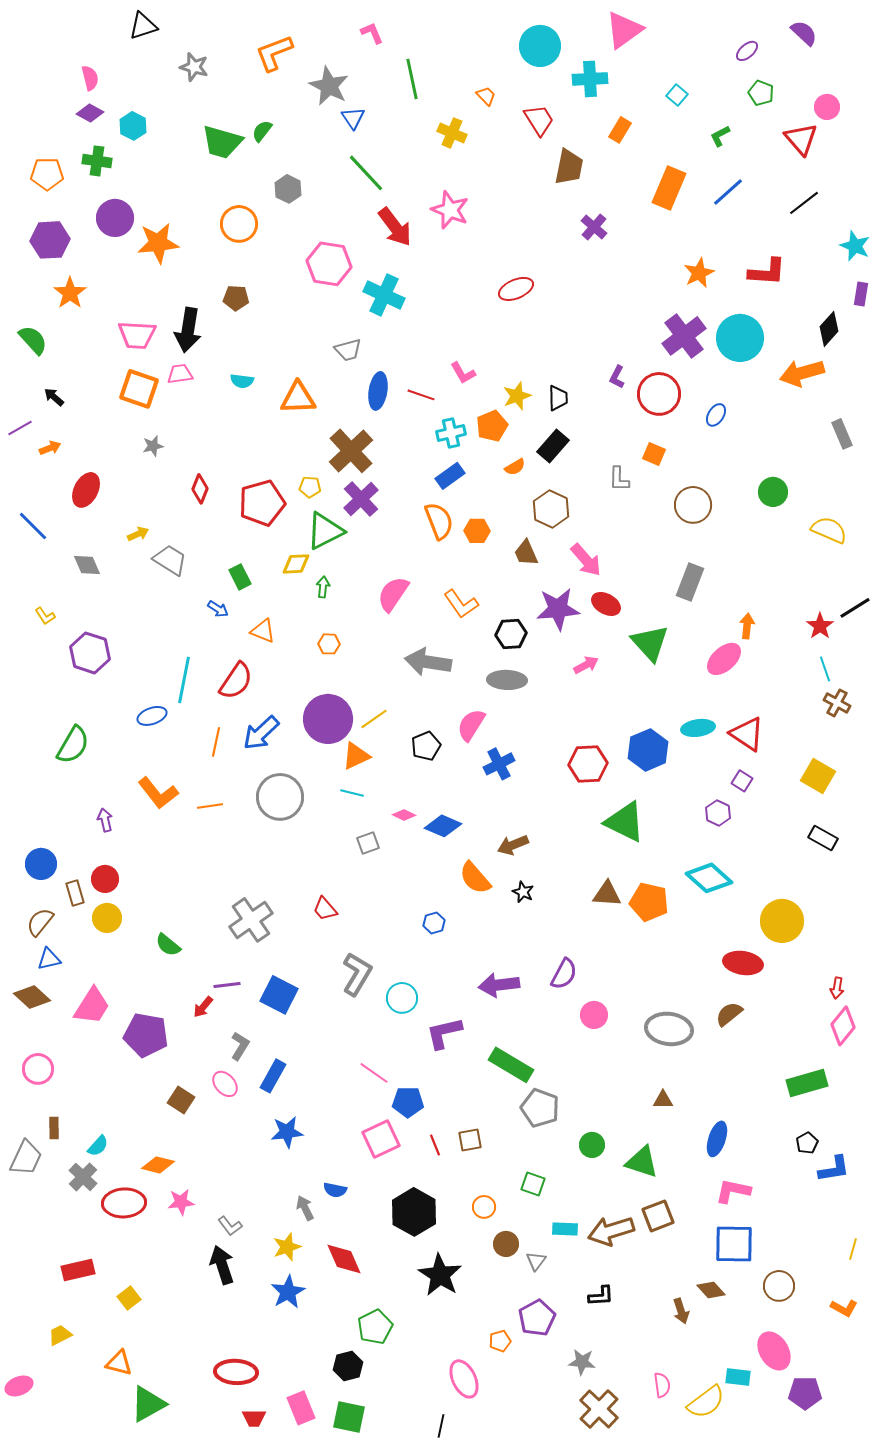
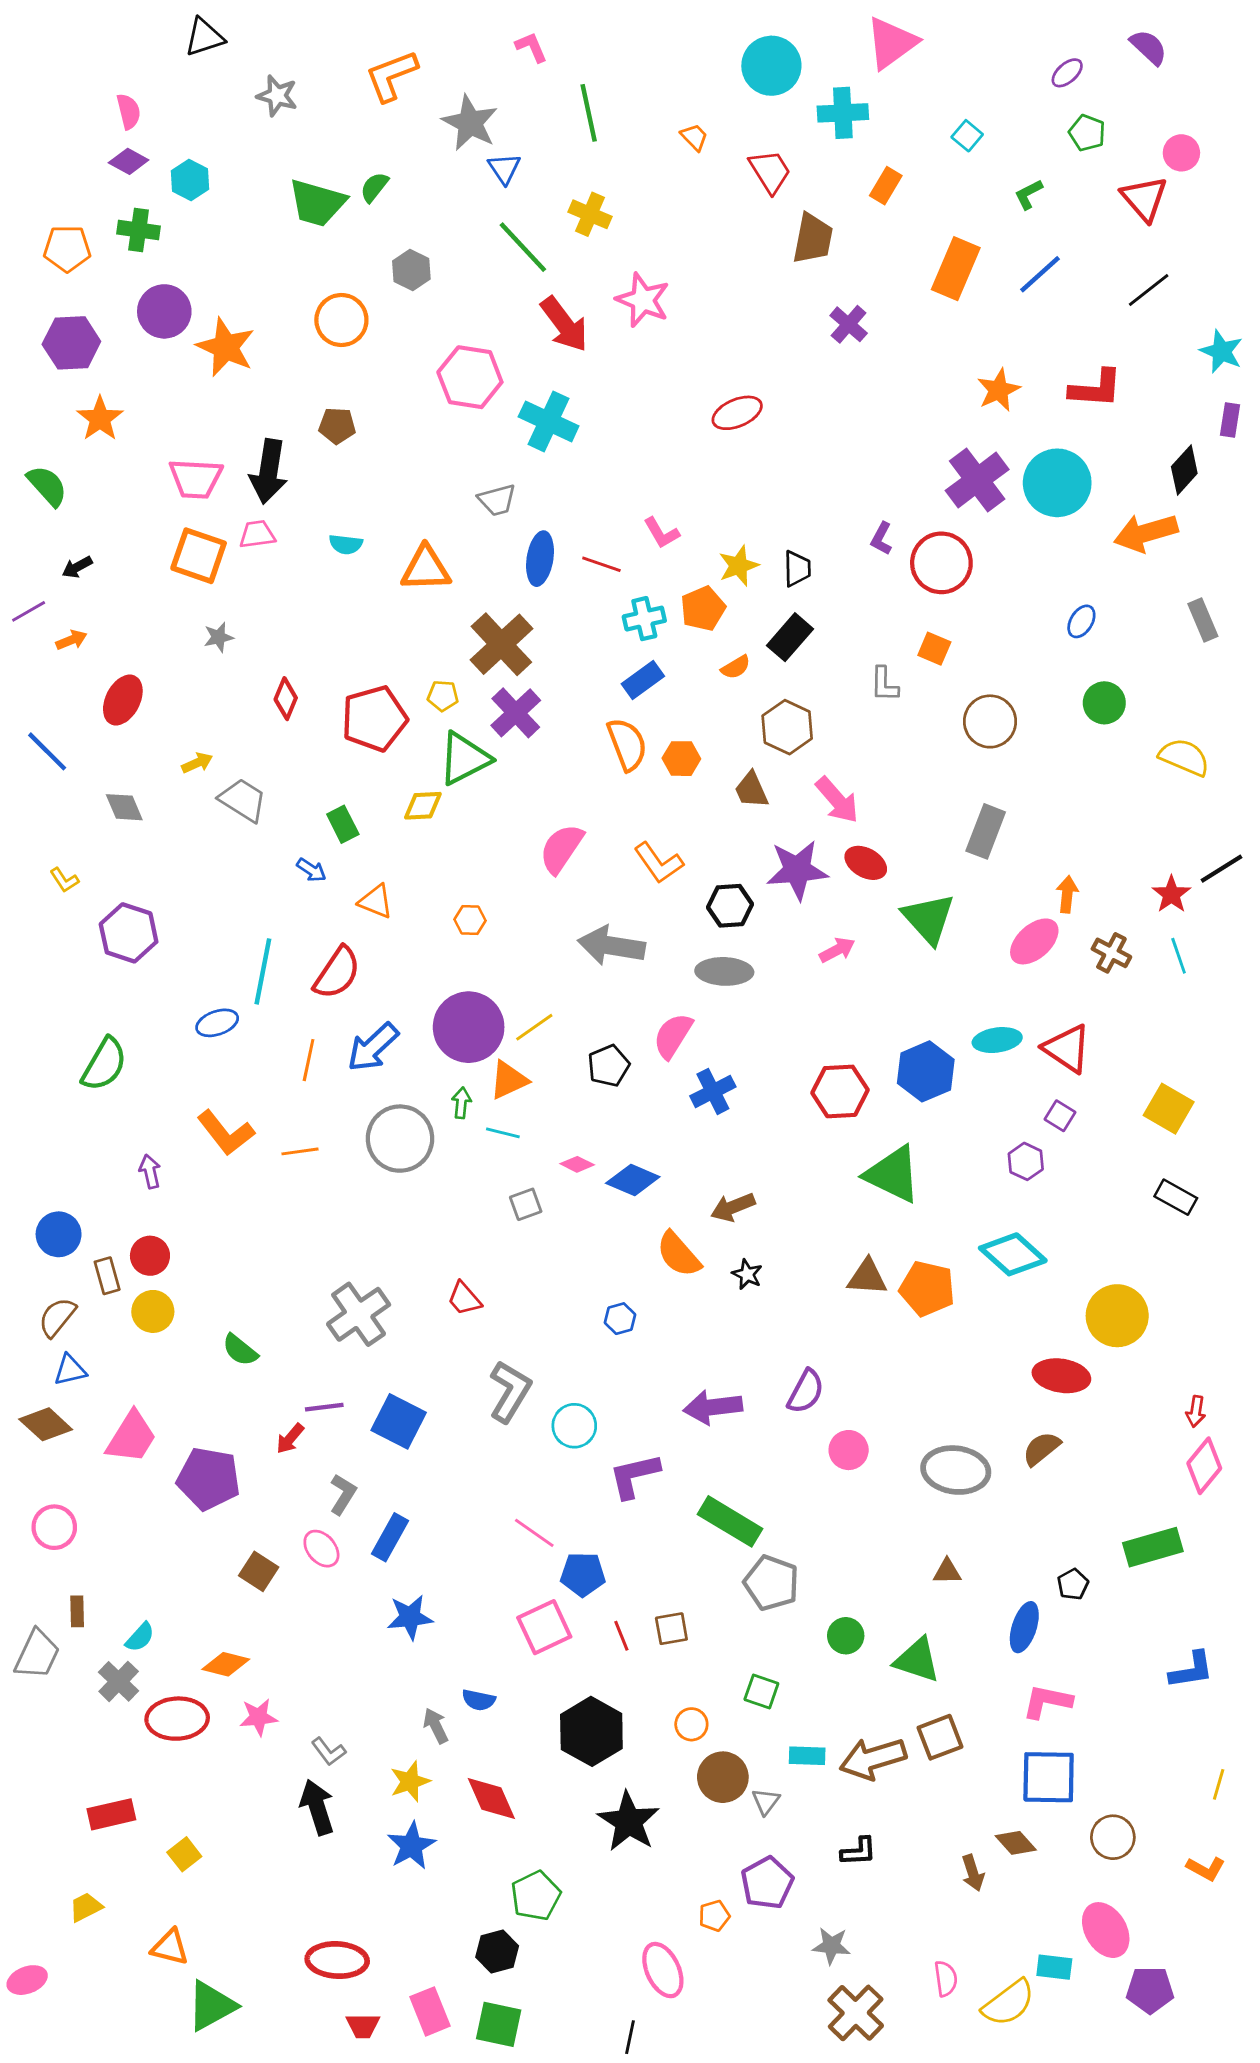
yellow cross: (452, 133) -> (590, 214), moved
orange star: (158, 243) -> (226, 347), turned 30
black arrow: (54, 397) -> (77, 567), turned -70
blue ellipse: (716, 415) -> (1081, 621), moved
green arrow: (323, 587) -> (461, 1103), moved
brown cross: (837, 703) -> (1111, 953), moved
black pentagon: (807, 1143) -> (1073, 1584), moved
brown circle: (506, 1244) -> (723, 1777), size x1.4

